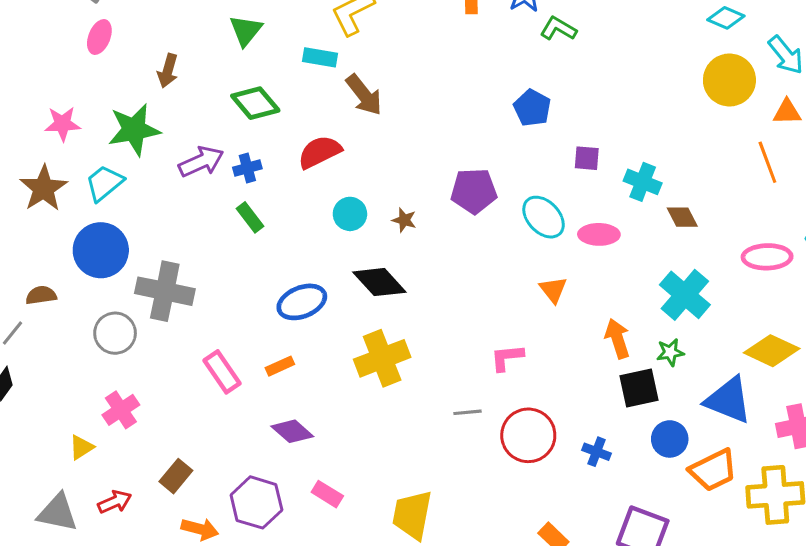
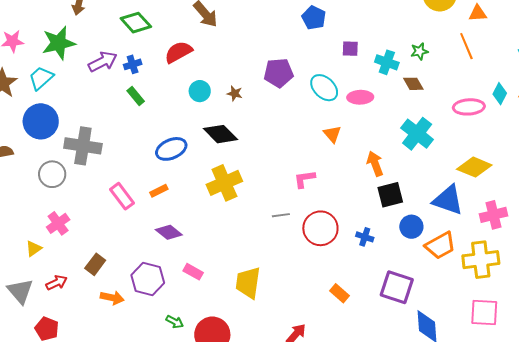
green star: (670, 352) -> (419, 51), moved
gray triangle: (58, 513) -> (20, 291), turned 40

